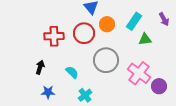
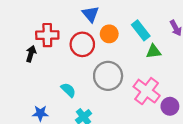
cyan rectangle: (134, 21) -> (141, 30), turned -72
red cross: (54, 36) -> (47, 35), moved
black arrow: (40, 67) -> (31, 54), moved

